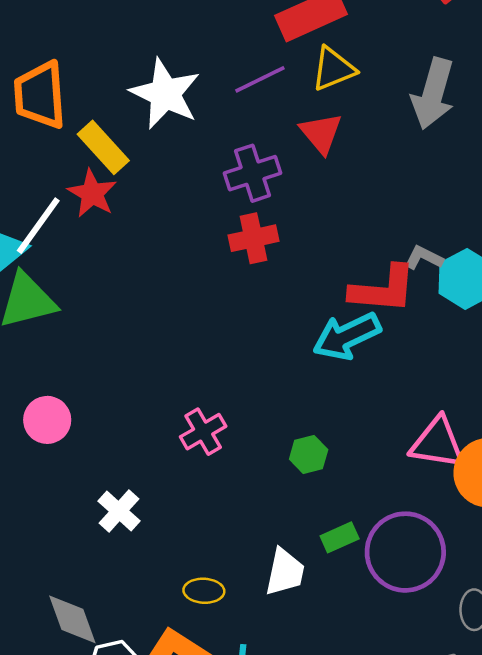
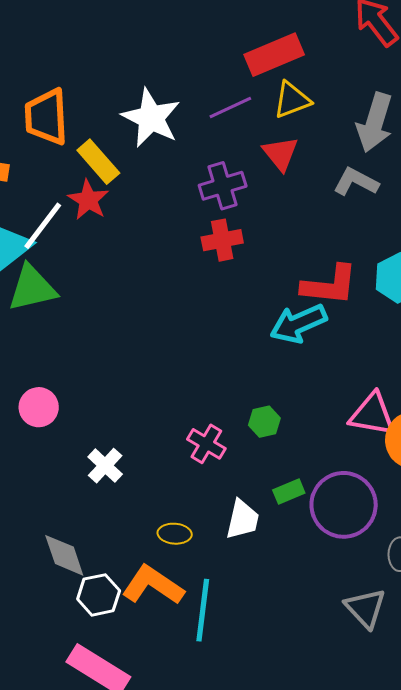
gray L-shape: (424, 258) -> (356, 182), moved, size x1.4
pink circle: (47, 420) -> (39, 407), moved
pink cross: (203, 432) -> (206, 444), moved, turned -30

